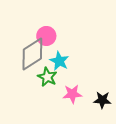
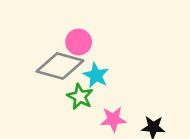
gray diamond: (32, 54) -> (60, 66), turned 48

